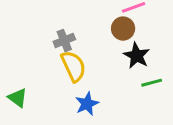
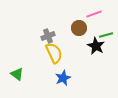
brown circle: (123, 29) -> (79, 28), moved
green line: (152, 83) -> (106, 35), moved

